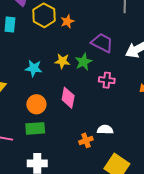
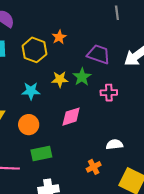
yellow hexagon: (44, 15) -> (34, 50), moved
pink diamond: (68, 98) -> (71, 117), turned 70
orange circle: (36, 104) -> (29, 125), moved
orange cross: (86, 140) -> (94, 167), moved

